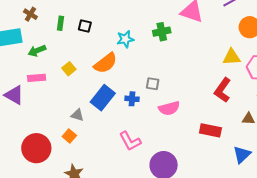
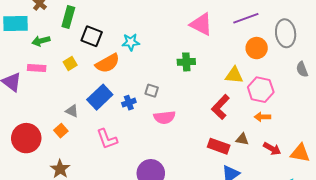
green rectangle: (60, 23) -> (68, 17), size x1.5
black square: (85, 26) -> (92, 36), moved, size x1.5
green cross: (162, 32) -> (186, 62), moved
blue cross: (132, 99) -> (129, 103), turned -32
red rectangle: (210, 130) -> (219, 146), moved
pink L-shape: (130, 141) -> (107, 139), moved

